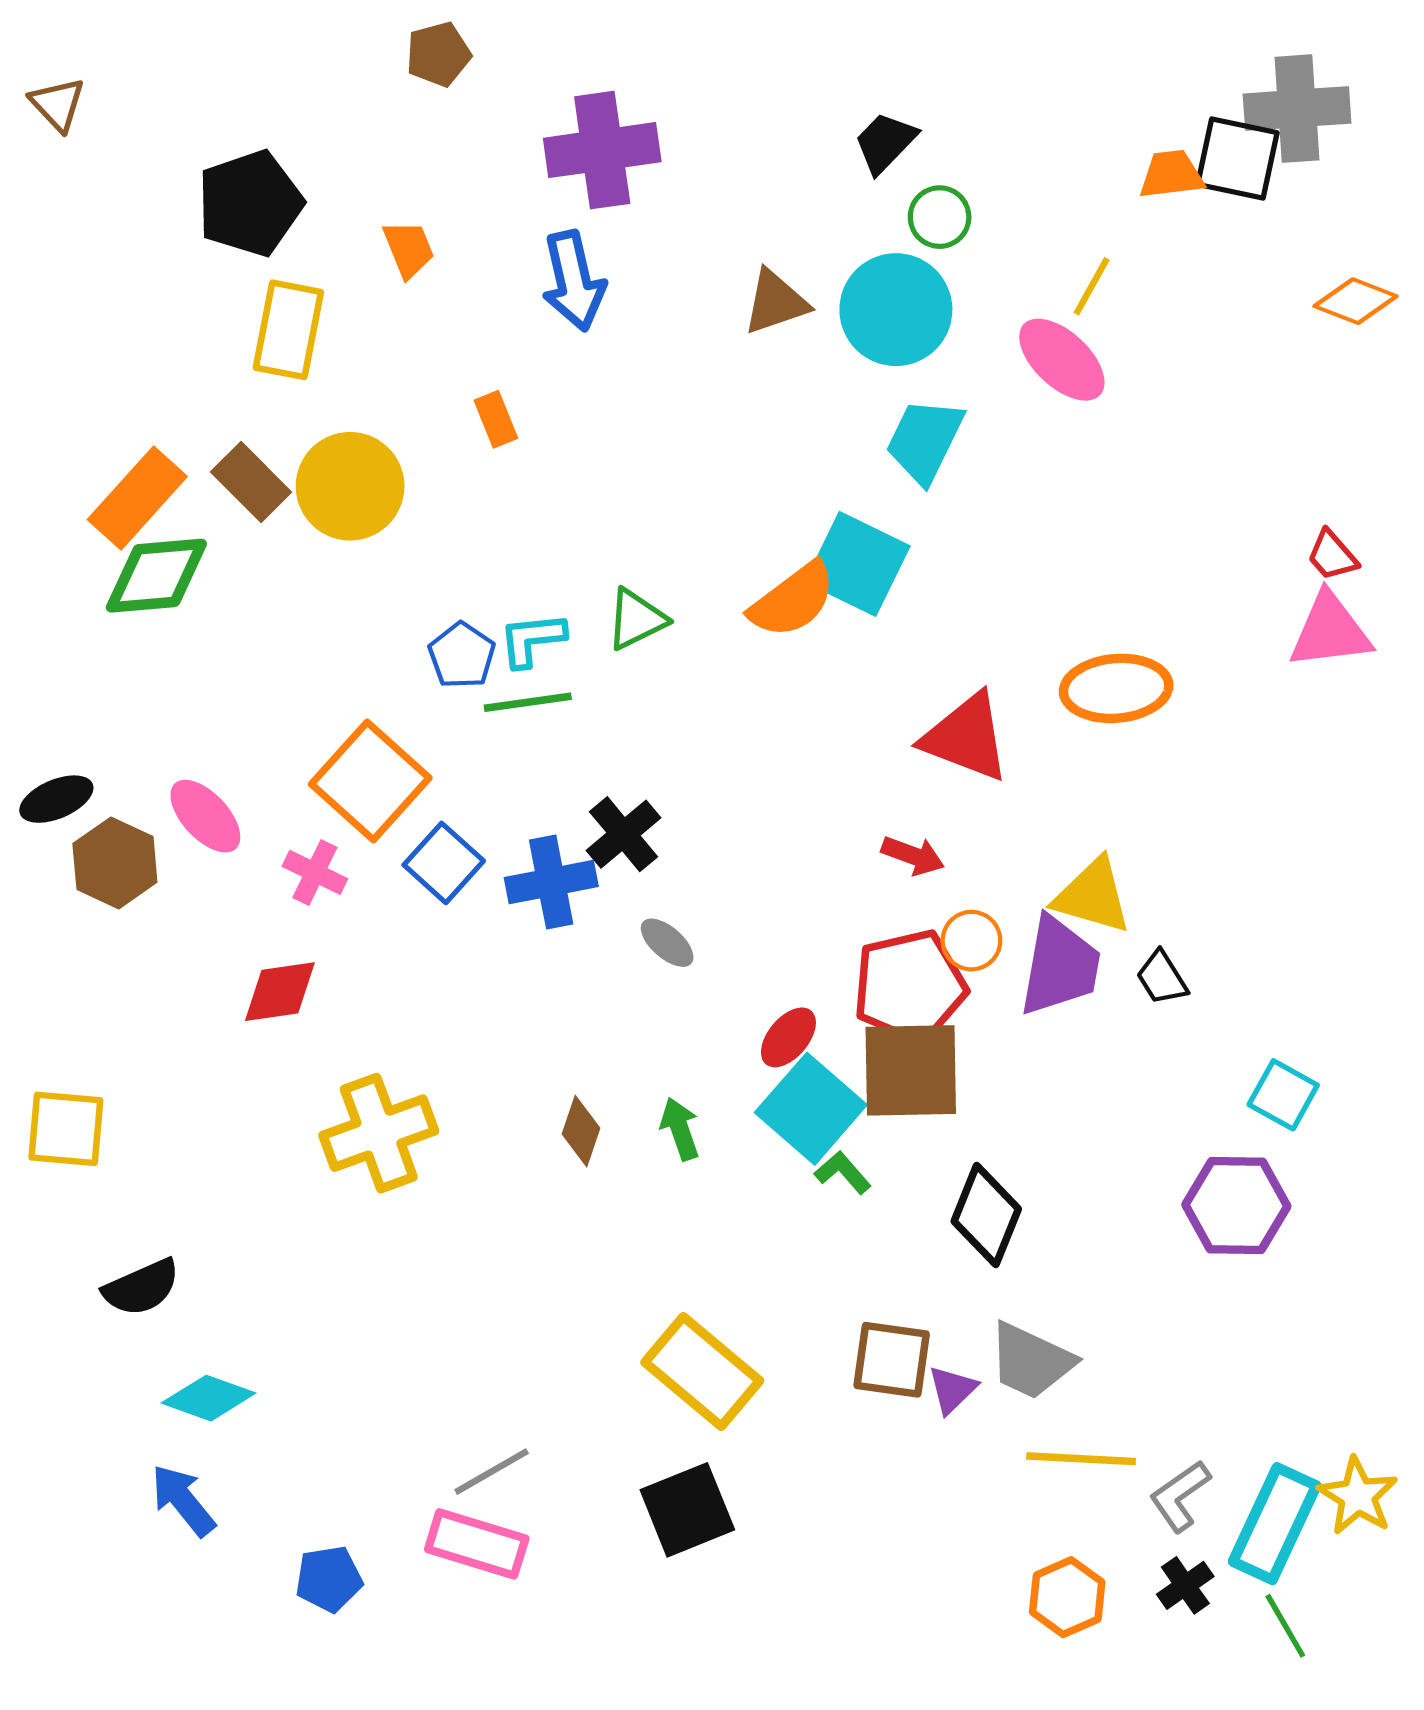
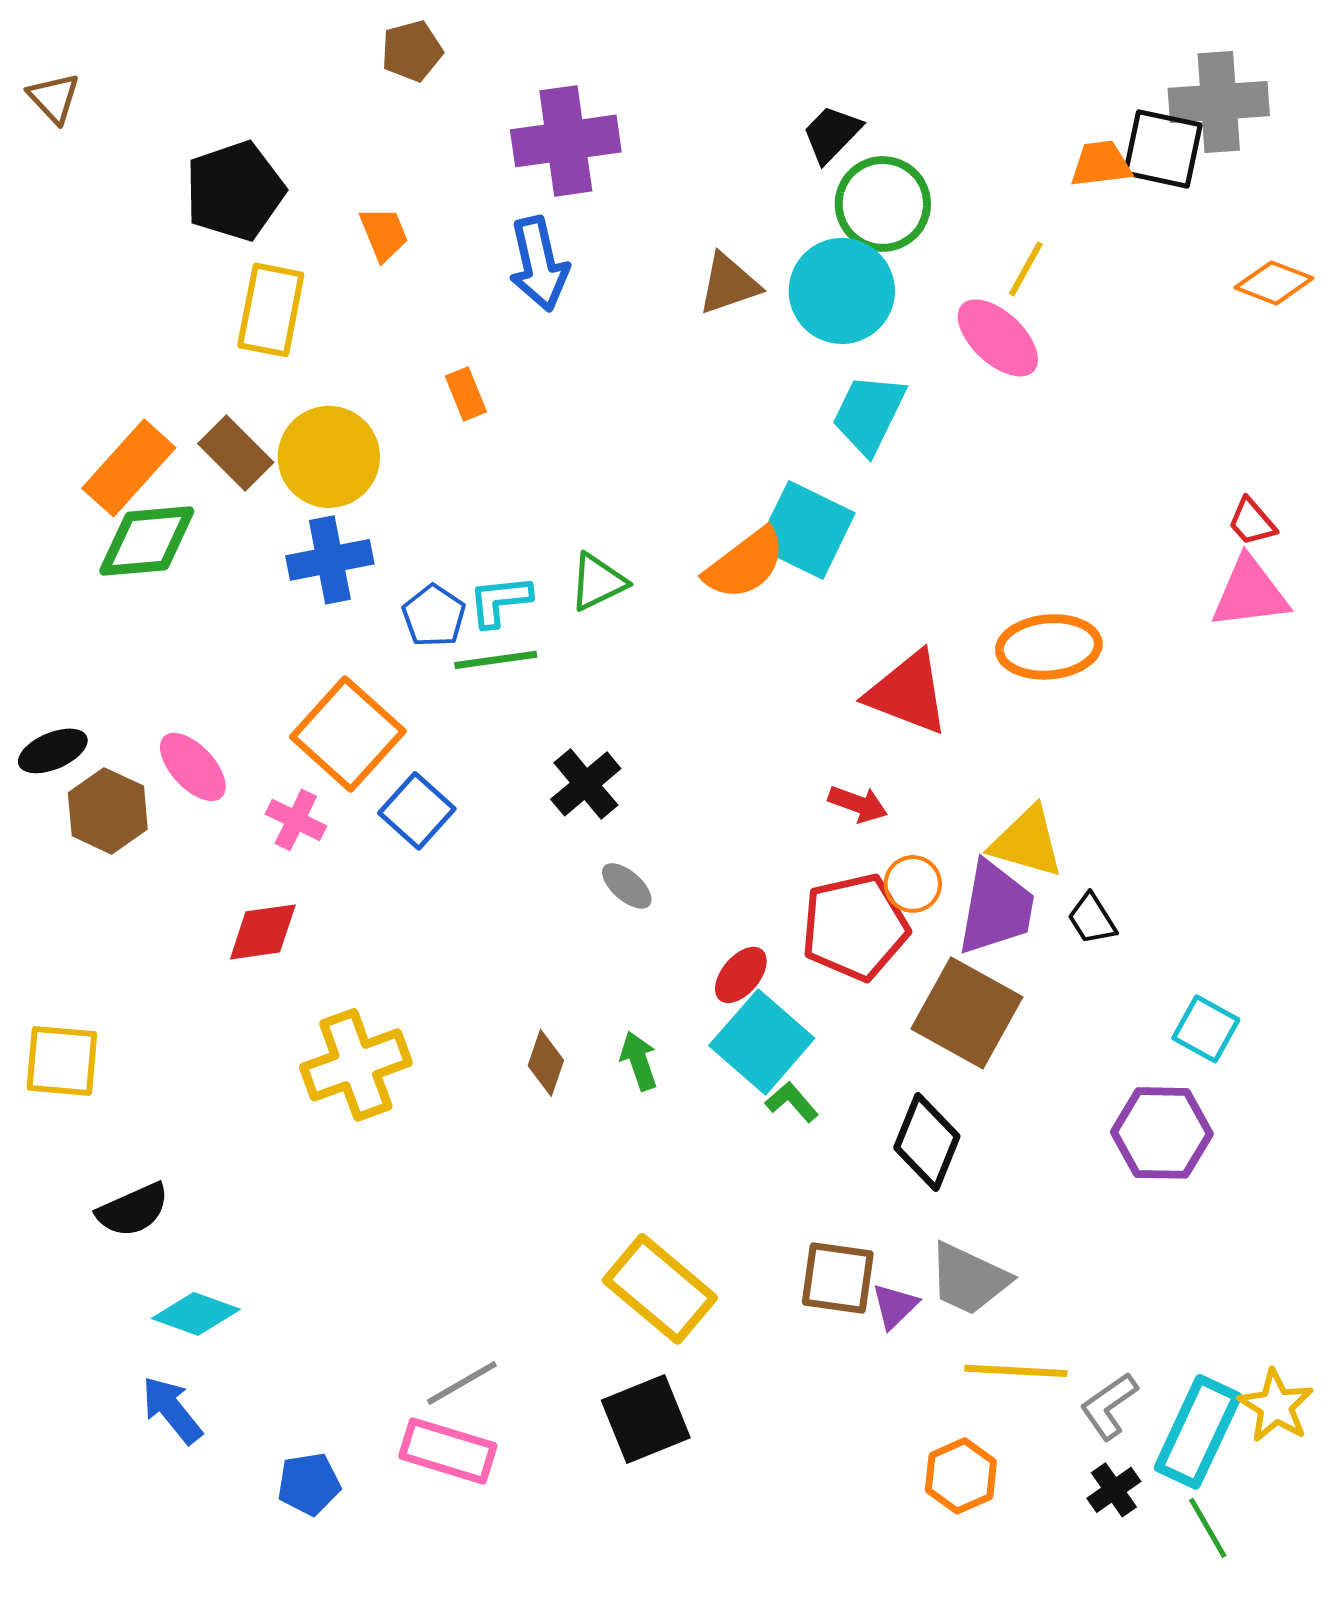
green circle: (940, 217) -> (883, 204), size x1.6
blue cross: (551, 882) -> (330, 560), moved
brown square: (911, 1070) -> (967, 1013), moved, turned 30
orange hexagon: (1067, 1597) -> (961, 1476), moved

